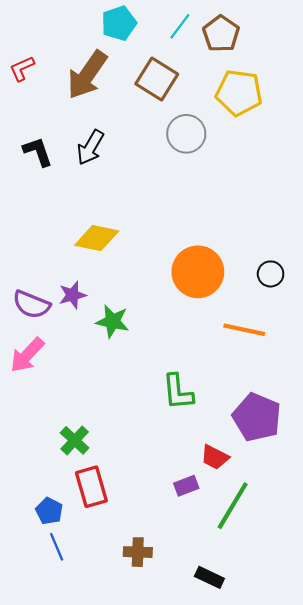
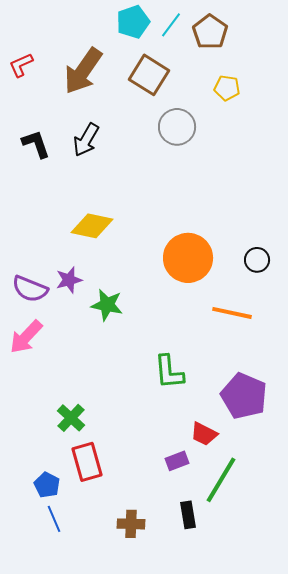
cyan pentagon: (119, 23) -> (133, 22), moved
yellow pentagon: (239, 93) -> (227, 88), size x0.6
black rectangle: (209, 577) -> (188, 515), moved, turned 56

